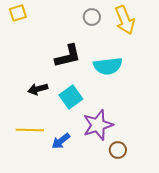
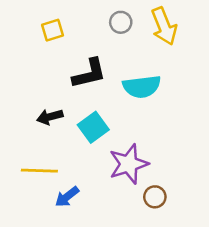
yellow square: (18, 13) -> (52, 30), moved
blue arrow: (61, 141) -> (67, 197), moved

